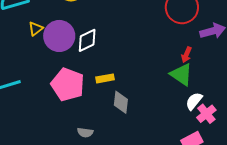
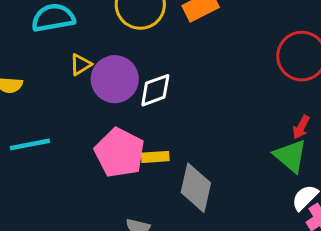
yellow rectangle: (105, 78) -> (155, 157), moved
gray diamond: (121, 102) -> (196, 188), size x1.4

